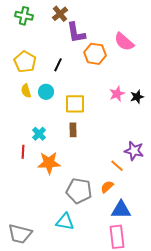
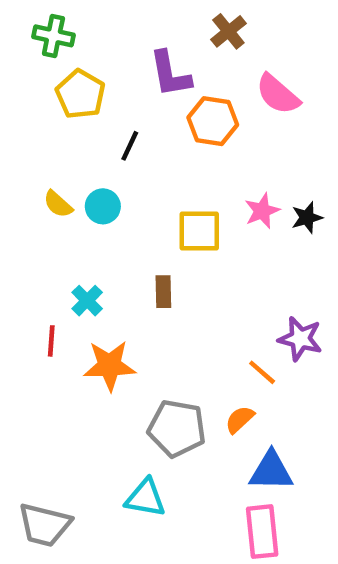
brown cross: (60, 14) -> (228, 31), moved
yellow pentagon: (25, 62) -> (80, 94), moved
yellow semicircle: (26, 91) -> (58, 204), turned -32
yellow square: (75, 104) -> (199, 231), moved

